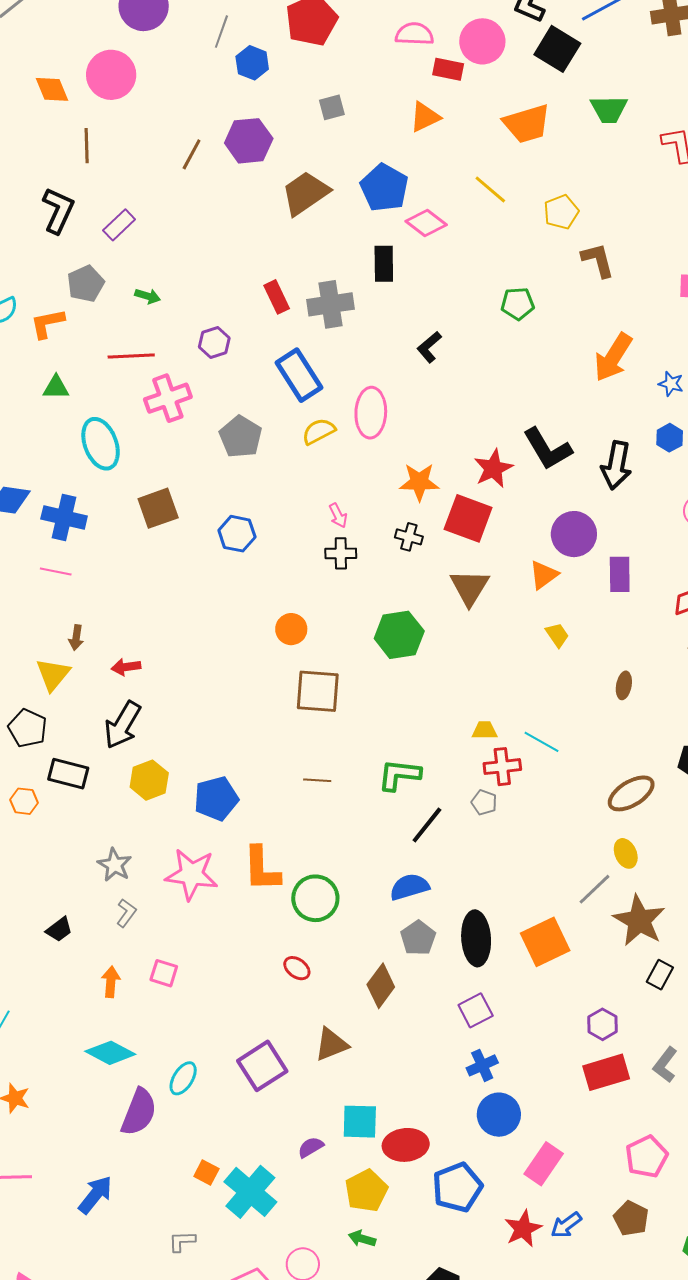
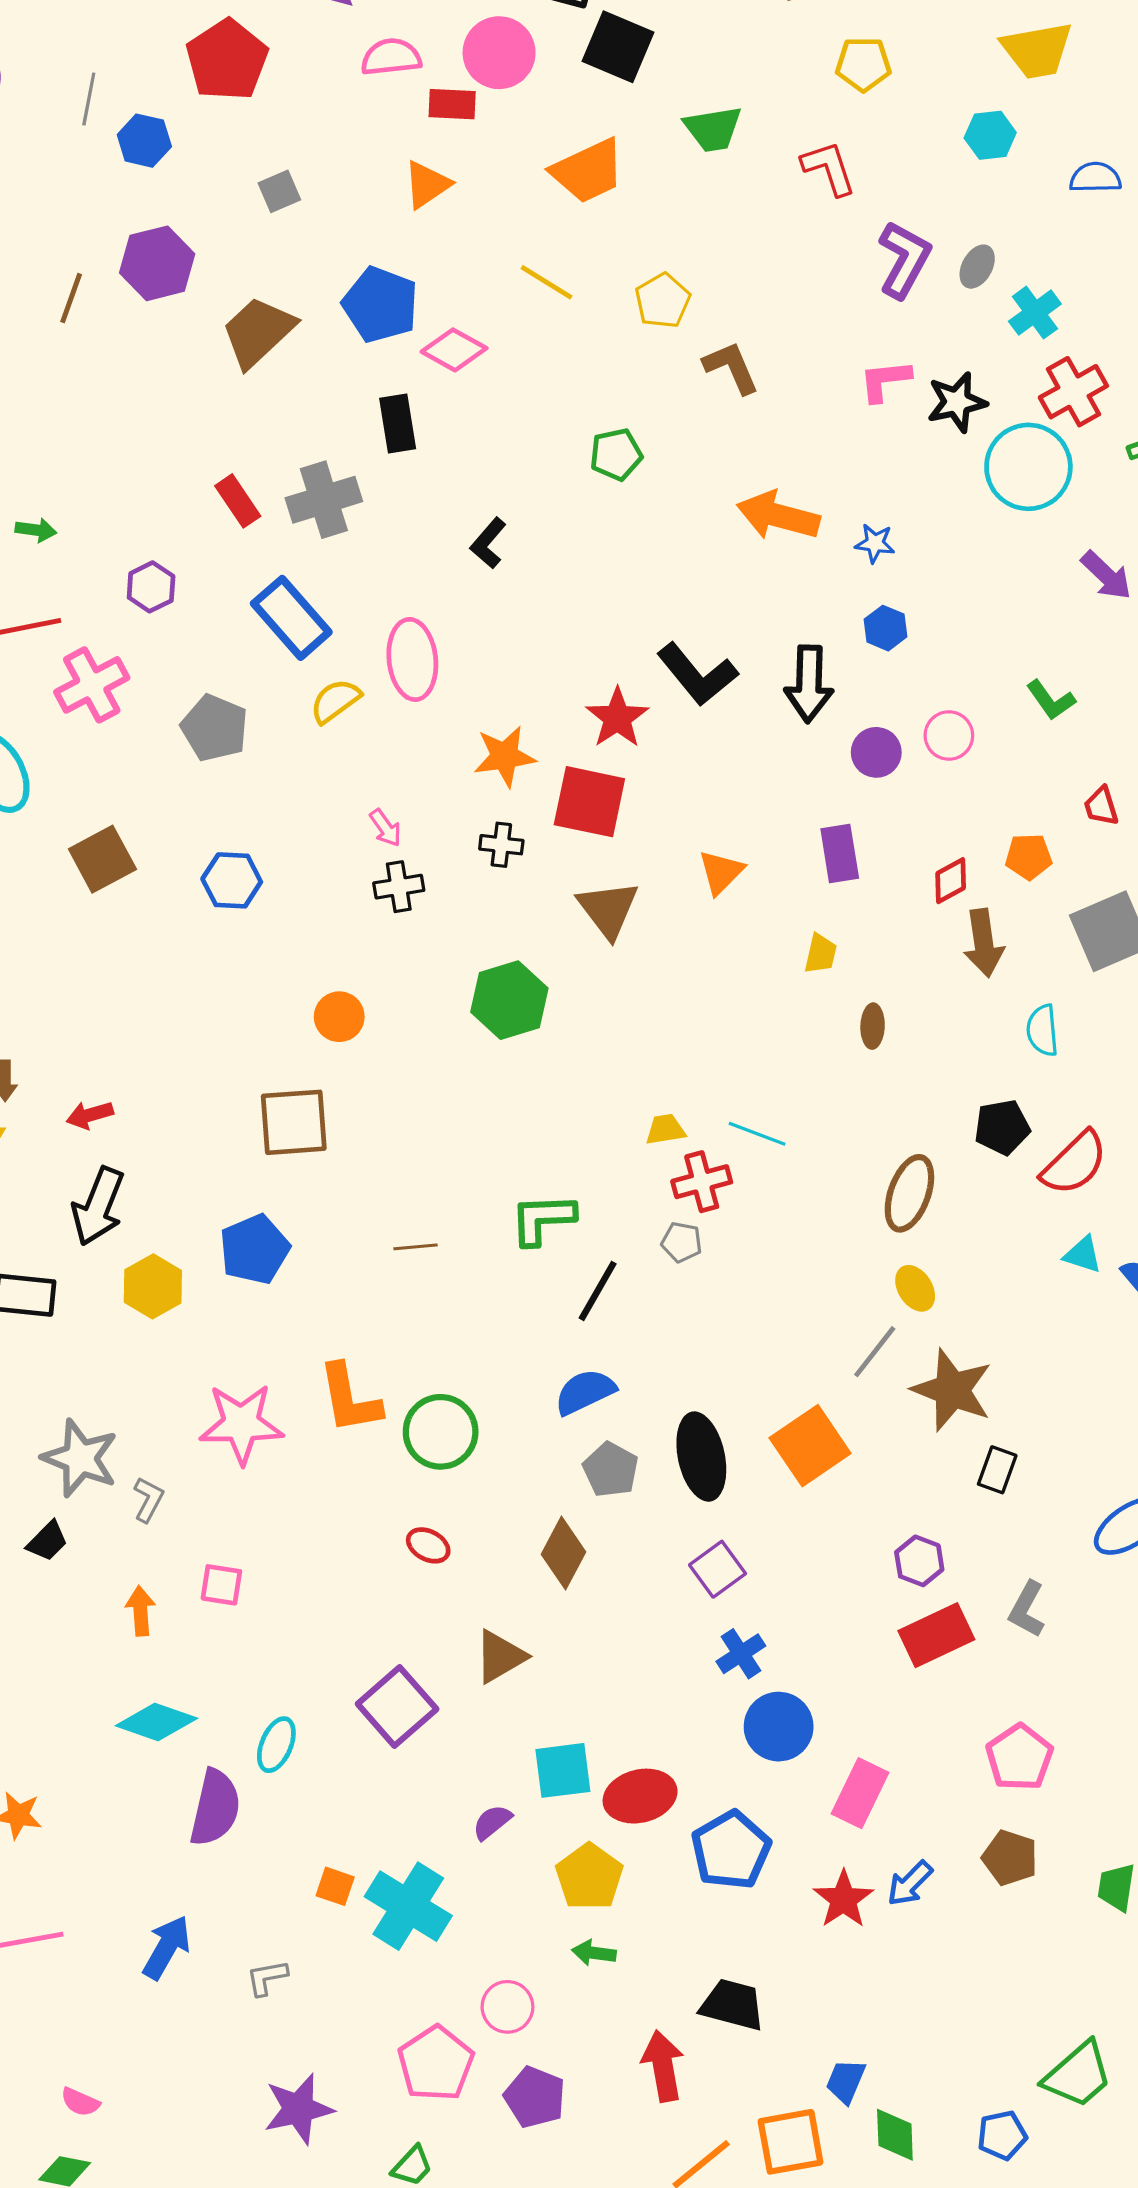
orange arrow: (613, 357) -> (778, 516), turned 81
purple circle: (574, 534) -> (876, 752), moved, size x0.7
yellow trapezoid: (557, 635) -> (821, 954), moved, turned 56
brown square: (318, 691) -> (294, 1122), moved
brown ellipse: (631, 793) -> (909, 1193), turned -30
blue pentagon: (216, 799) -> (255, 1249), moved
gray star: (115, 865) -> (80, 1458), moved, size x1.4
gray L-shape: (182, 1241) -> (267, 1978), moved

